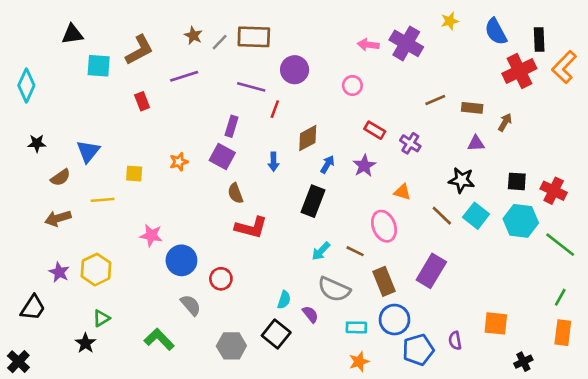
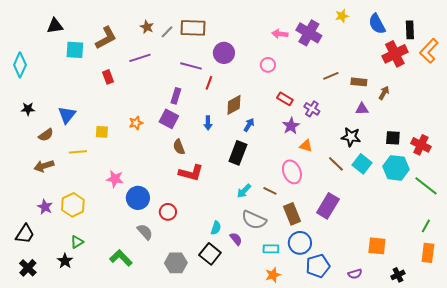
purple star: (364, 166) -> (291, 126), moved
purple semicircle: (455, 341) -> (355, 274), moved, turned -96
black cross: (18, 362) -> (28, 268), moved

